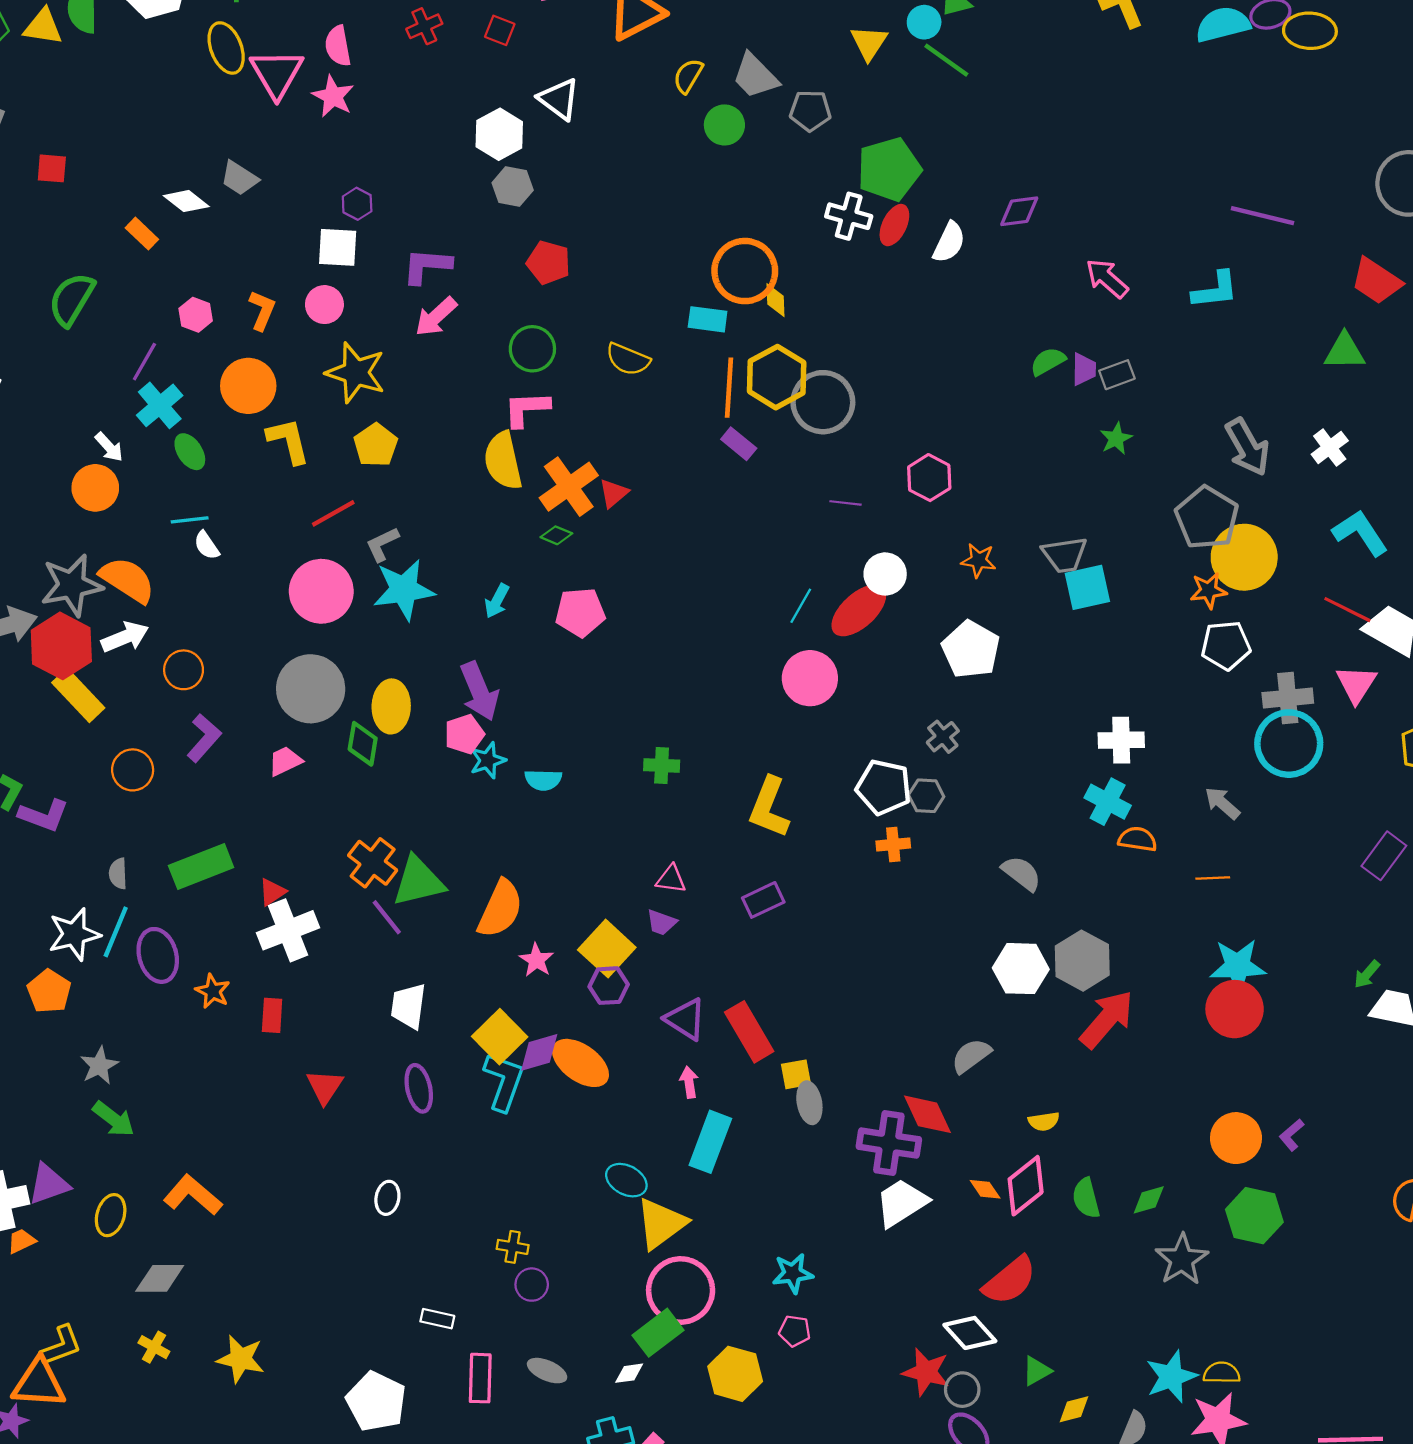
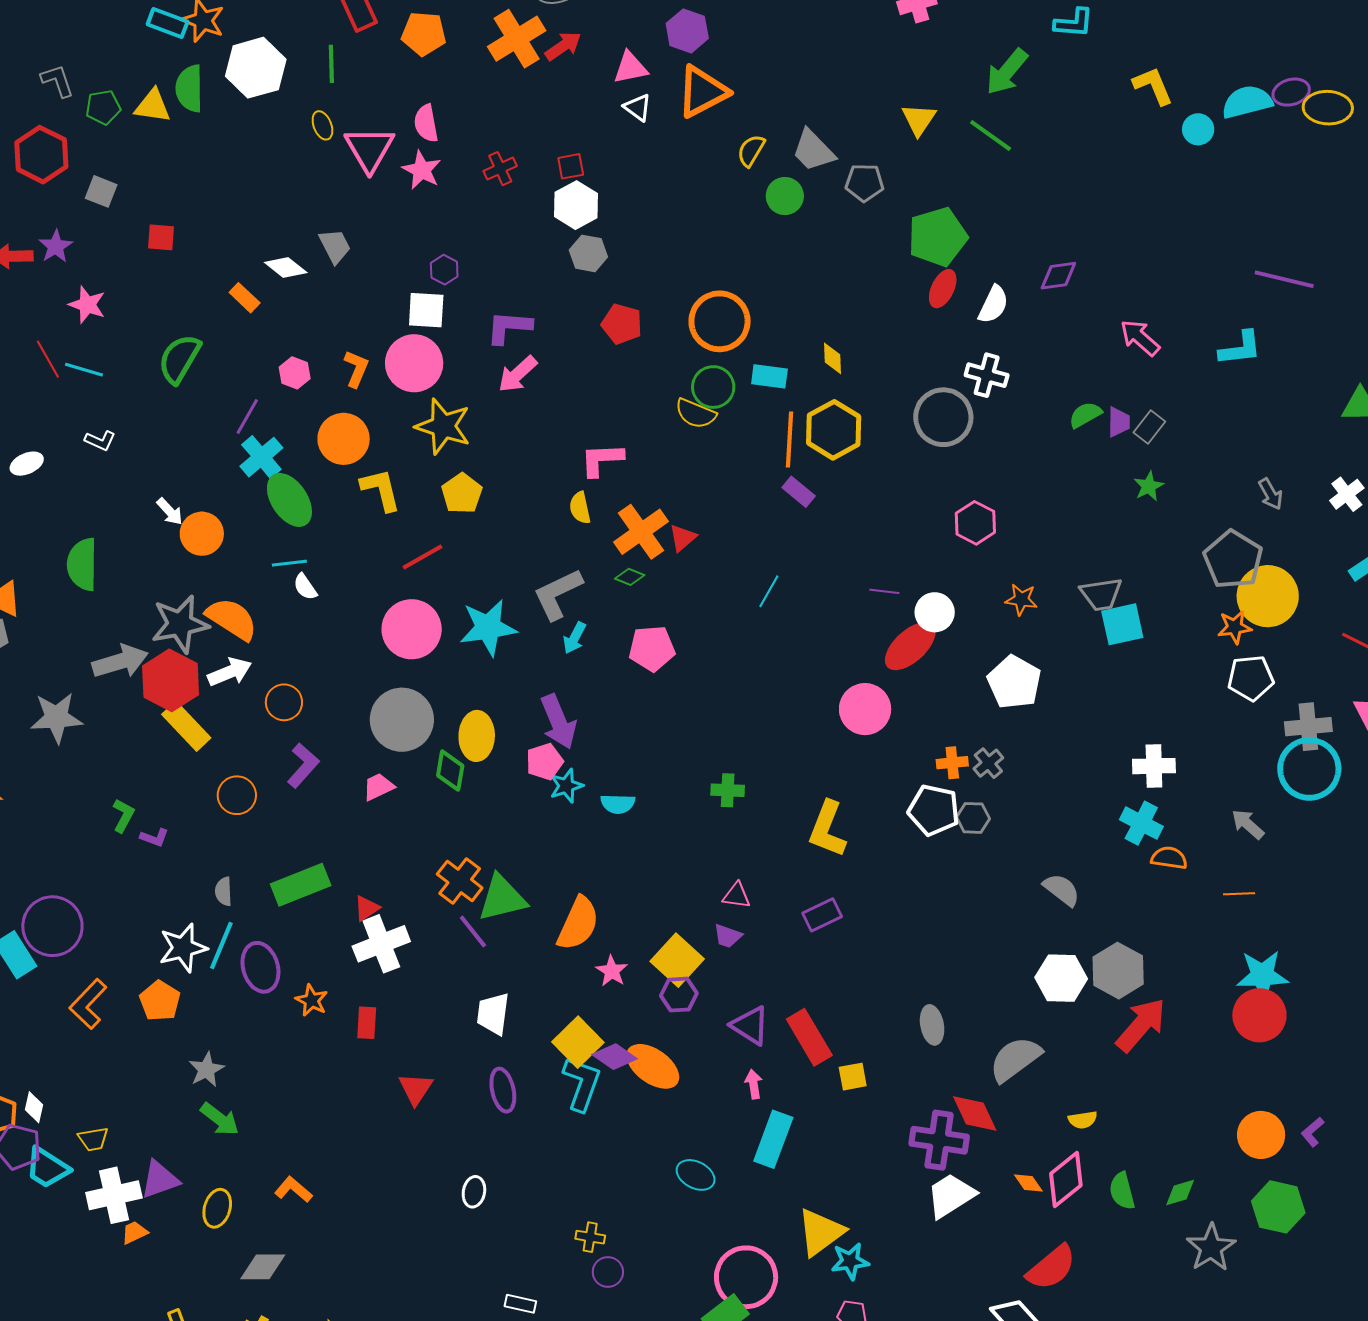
cyan circle: (924, 22) -> (1198, 129), moved
red cross: (424, 26) -> (500, 169), moved
red square: (500, 30) -> (571, 166), moved, turned -32
yellow ellipse: (226, 48) -> (322, 125), size x0.6
white triangle: (559, 99) -> (638, 107), moved, size x0.7
gray trapezoid: (239, 178) -> (335, 246), turned -150
white cross: (849, 216) -> (987, 375), moved
orange circle: (745, 271) -> (720, 321), moved
pink circle: (324, 305) -> (414, 363), size x1.6
green circle: (532, 349) -> (713, 387), moved
gray rectangle: (1117, 375) -> (1149, 427), turned -32
gray circle: (823, 402) -> (943, 417), moved
white arrow: (109, 447) -> (170, 512), moved
gray arrow: (1247, 447) -> (1271, 494), size x0.6
green ellipse: (190, 452) -> (289, 500), size x1.6
yellow semicircle: (503, 461) -> (580, 508), size x0.6
purple line: (846, 503) -> (884, 591), moved
gray L-shape: (382, 544) -> (558, 594), moved, size x1.6
cyan line: (801, 606) -> (769, 591), moved
purple L-shape: (44, 815) -> (154, 838), size x0.6
orange cross: (893, 845) -> (952, 763), moved
purple diamond: (539, 1052) -> (615, 1057), turned 51
gray semicircle: (971, 1056) -> (1015, 1059), size x1.4
gray ellipse: (809, 1103) -> (932, 1025), moved
orange L-shape: (193, 1195) -> (293, 1189), size x0.7
yellow triangle: (661, 1224) -> (821, 1232), moved

